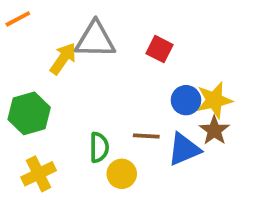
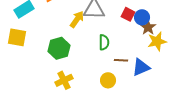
blue circle: (186, 100) -> (142, 17), moved
brown star: (214, 130) -> (148, 27), moved
green semicircle: (99, 147) -> (104, 42), moved

